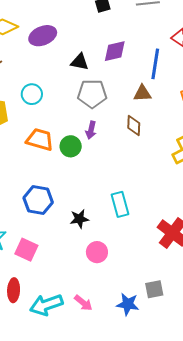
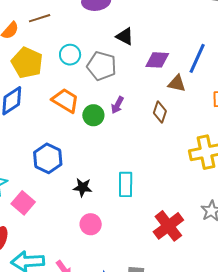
purple diamond: (115, 51) -> (157, 60), moved
gray pentagon: (92, 94) -> (102, 66), moved

